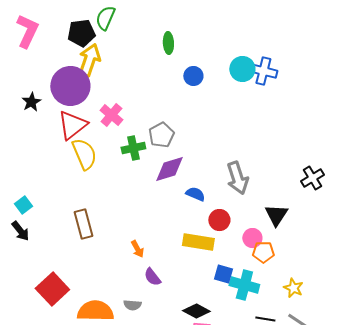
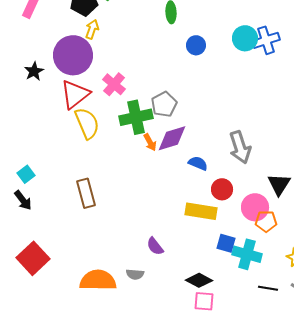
yellow arrow: (89, 60) -> (92, 29), size x0.6
blue cross: (263, 71) -> (266, 40), turned -32
green cross: (133, 148) -> (136, 117), size x1.4
pink circle: (252, 238) -> (255, 207), size x1.4
orange arrow: (137, 249) -> (150, 142), moved
red square: (52, 289) -> (33, 258), moved

